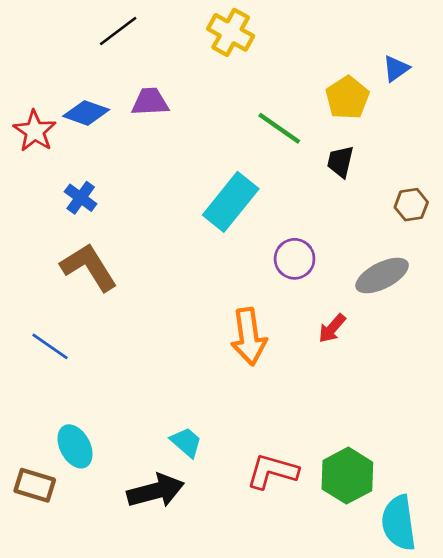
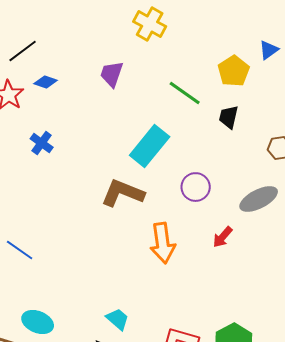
black line: (118, 31) -> (23, 51), moved
purple trapezoid: (150, 102) -> (112, 74), moved, turned -68
blue diamond: (86, 113) -> (46, 82), size x0.7
brown L-shape: (89, 267) -> (123, 193), moved, turned -36
cyan ellipse: (75, 446) -> (38, 322), turned -40

